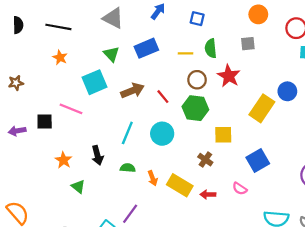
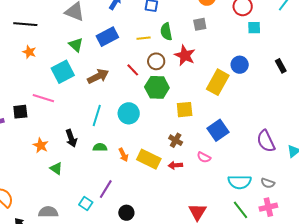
red line: (163, 97) -> (133, 70), moved
brown cross: (205, 160) -> (176, 140), moved

